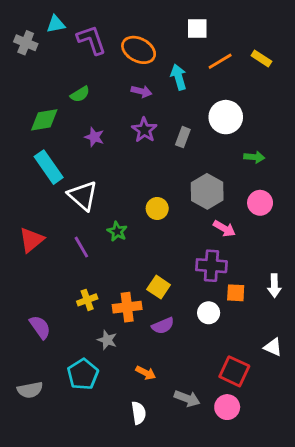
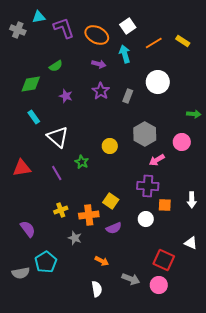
white square: (197, 28) -> (128, 26), moved, turned -35
green arrow: (254, 157) -> (194, 114), moved
cyan rectangle: (49, 167) -> (34, 117), size x0.6
pink arrow: (224, 229) -> (157, 160), turned 119
red triangle: (31, 240) -> (22, 168), turned 30
cyan pentagon: (83, 374) -> (46, 262), moved

